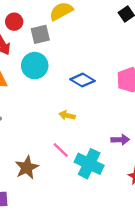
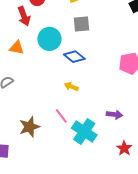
gray square: (40, 34) -> (82, 24), moved
blue diamond: (82, 80) -> (74, 57), moved

